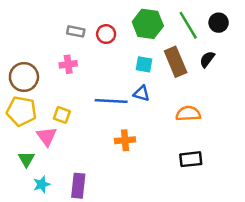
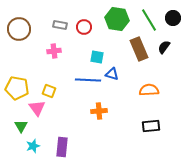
cyan square: (144, 64) -> (97, 57), moved
brown circle: (24, 77) -> (19, 29), moved

